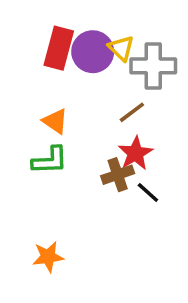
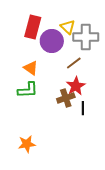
purple circle: (93, 52) -> (52, 41), moved
black line: (148, 192) -> (83, 108), turned 48

